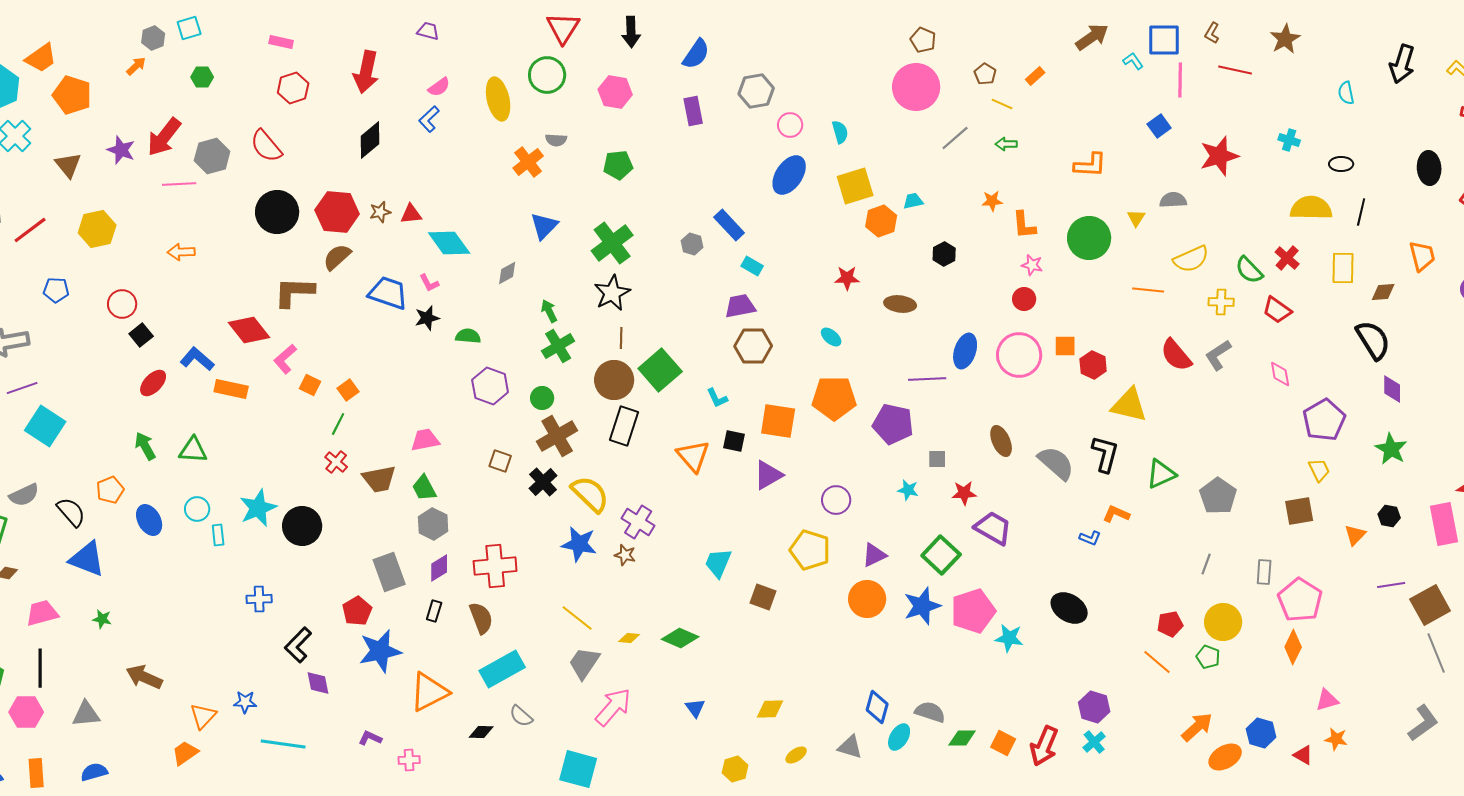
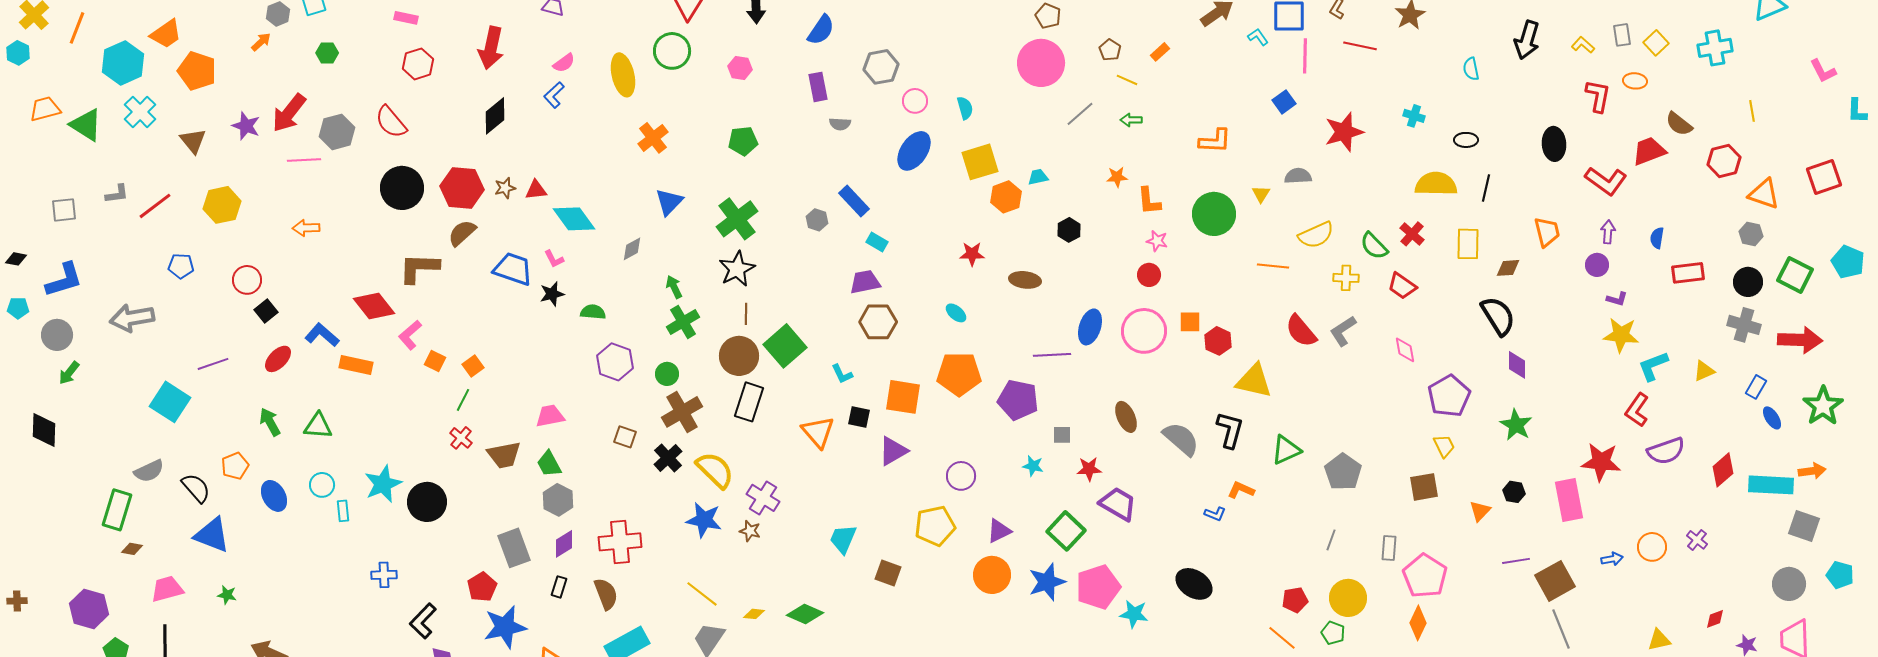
pink hexagon: (615, 92) -> (740, 68), size x0.7
gray semicircle: (556, 140) -> (840, 124), moved
purple line: (22, 388) -> (213, 364), moved
yellow pentagon: (810, 550) -> (935, 526), turned -30

